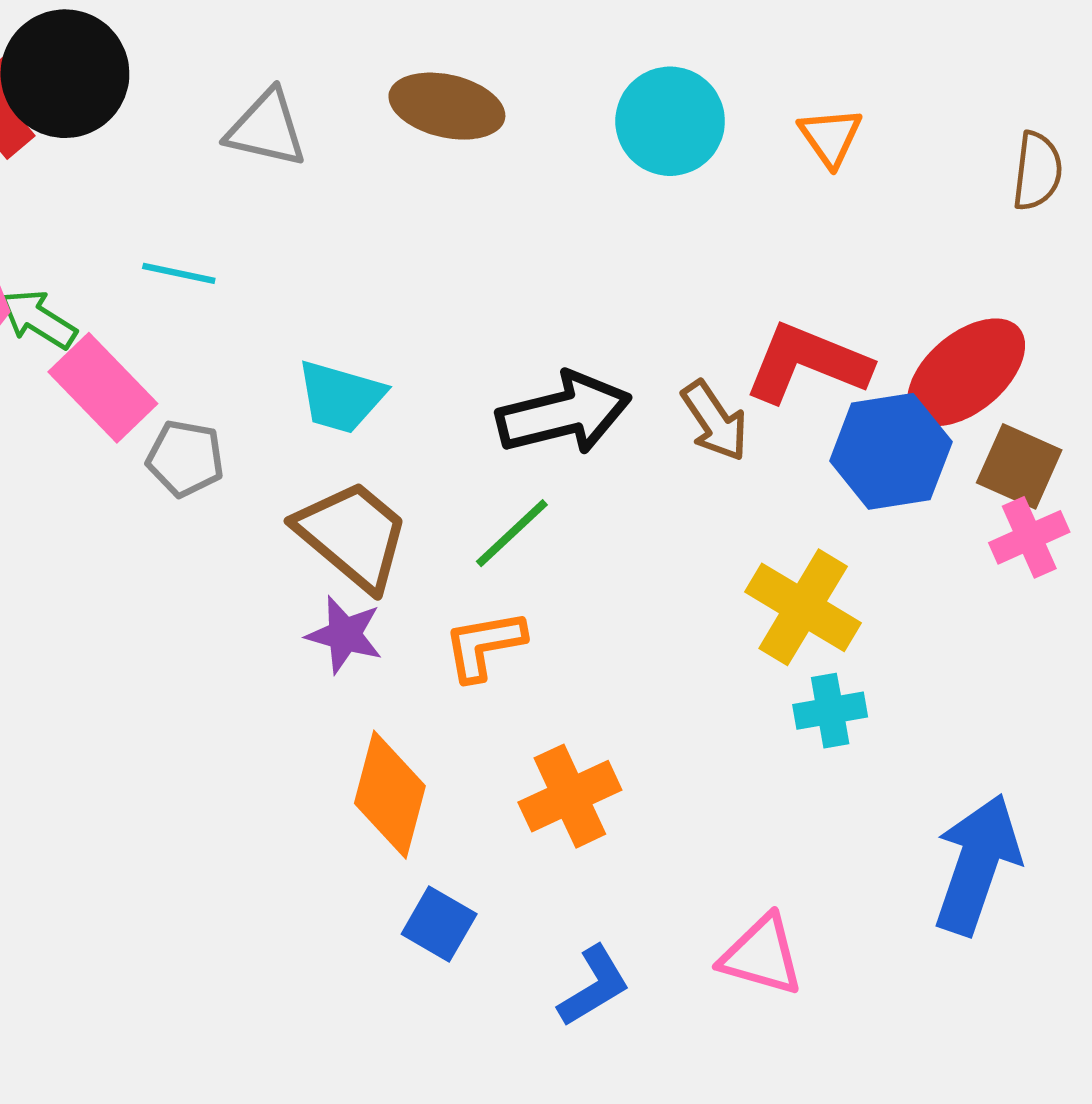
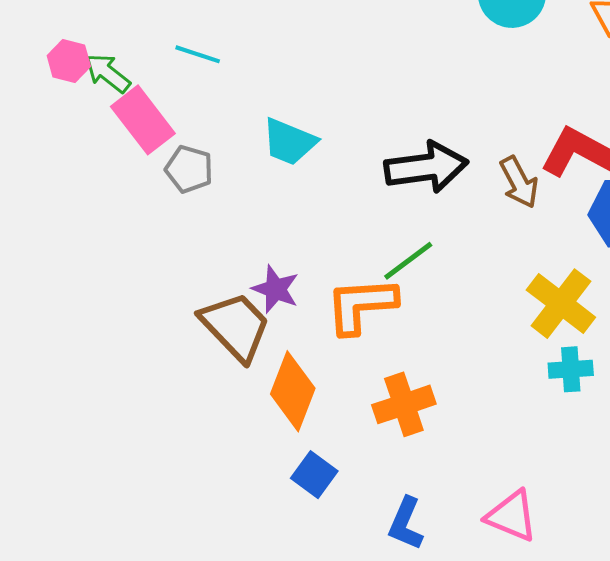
green line: (512, 533) -> (408, 261), moved
brown trapezoid: (353, 535) -> (235, 326), moved
orange L-shape: (484, 645) -> (361, 305), size x1.4
blue L-shape: (594, 986) -> (406, 524), turned 138

